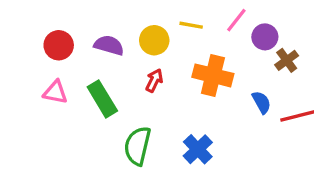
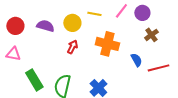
purple circle: (265, 37) -> (142, 13), moved
green rectangle: (102, 99) -> (34, 80), moved

